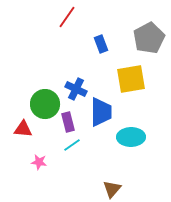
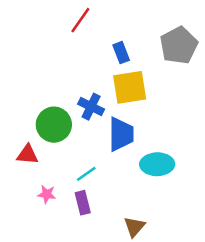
yellow square: (131, 79) -> (130, 87), moved
purple rectangle: (68, 122) -> (83, 203), moved

